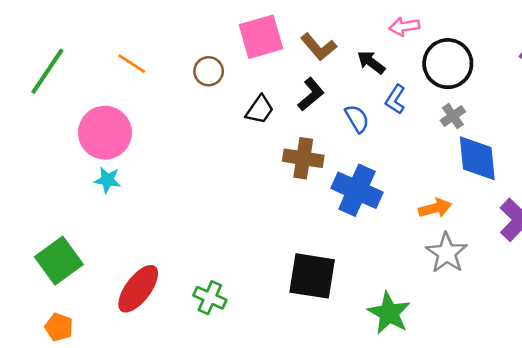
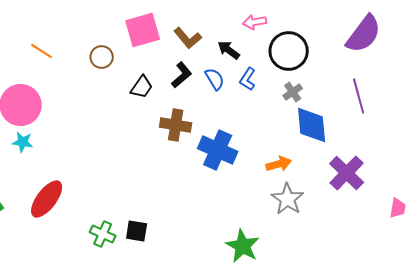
blue semicircle: (357, 119) -> (215, 79), moved
black square: (312, 276) -> (137, 231), moved, size x0.6
red ellipse: (138, 289) -> (47, 199), moved

